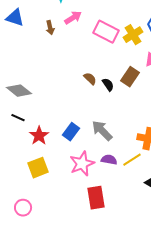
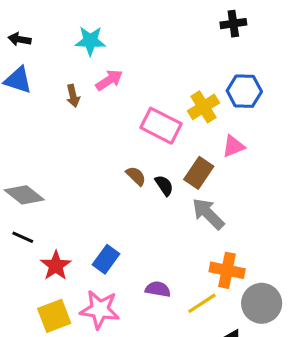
pink rectangle: (106, 32) -> (161, 126), moved
gray arrow: (102, 131) -> (208, 214), moved
purple semicircle: (109, 160) -> (158, 289), moved
pink star: (82, 164) -> (100, 310), moved, turned 30

